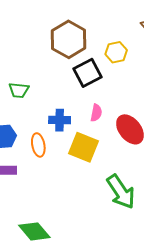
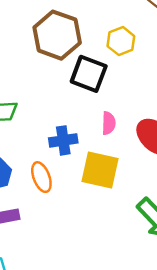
black square: (87, 73) -> (89, 74), turned -32

